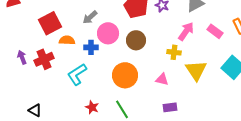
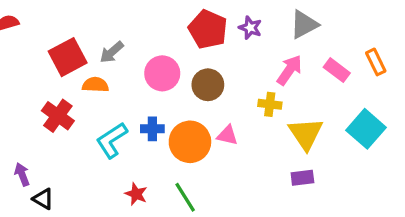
gray arrow: (90, 17) -> (112, 52), moved
blue cross: (91, 47) -> (152, 129), moved
purple arrow: (22, 57) -> (22, 174), moved
red cross: (44, 59) -> (58, 116), turned -30
pink triangle: (162, 79) -> (227, 135), moved
purple rectangle: (170, 107) -> (302, 178), moved

